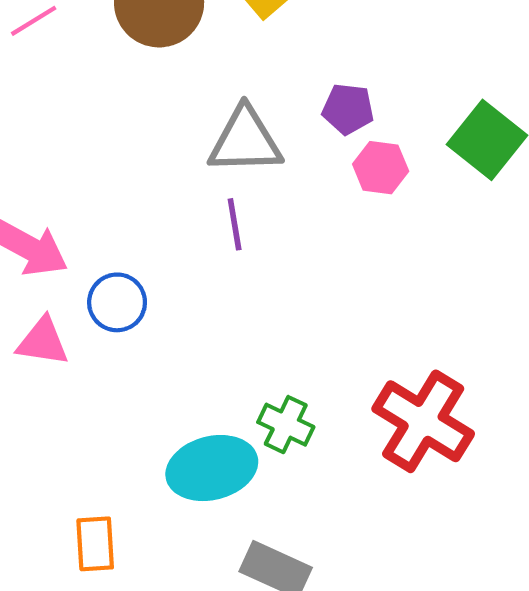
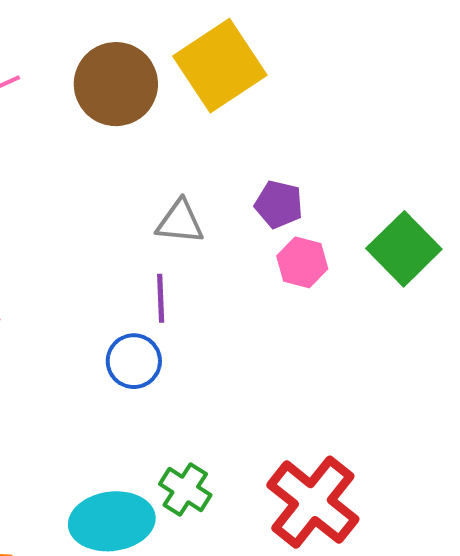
gray triangle: (245, 141) -> (180, 222), size x0.7
blue circle: (117, 302) -> (134, 361), moved

